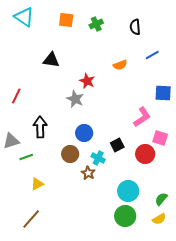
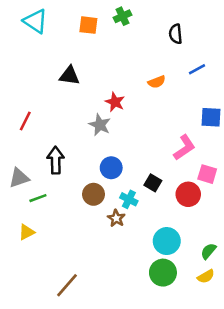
green cross: (96, 24) -> (123, 16), moved
black square: (117, 145) -> (153, 183), turned -32
yellow triangle: (37, 184) -> (27, 232), moved
brown line: (31, 219) -> (67, 285), moved

